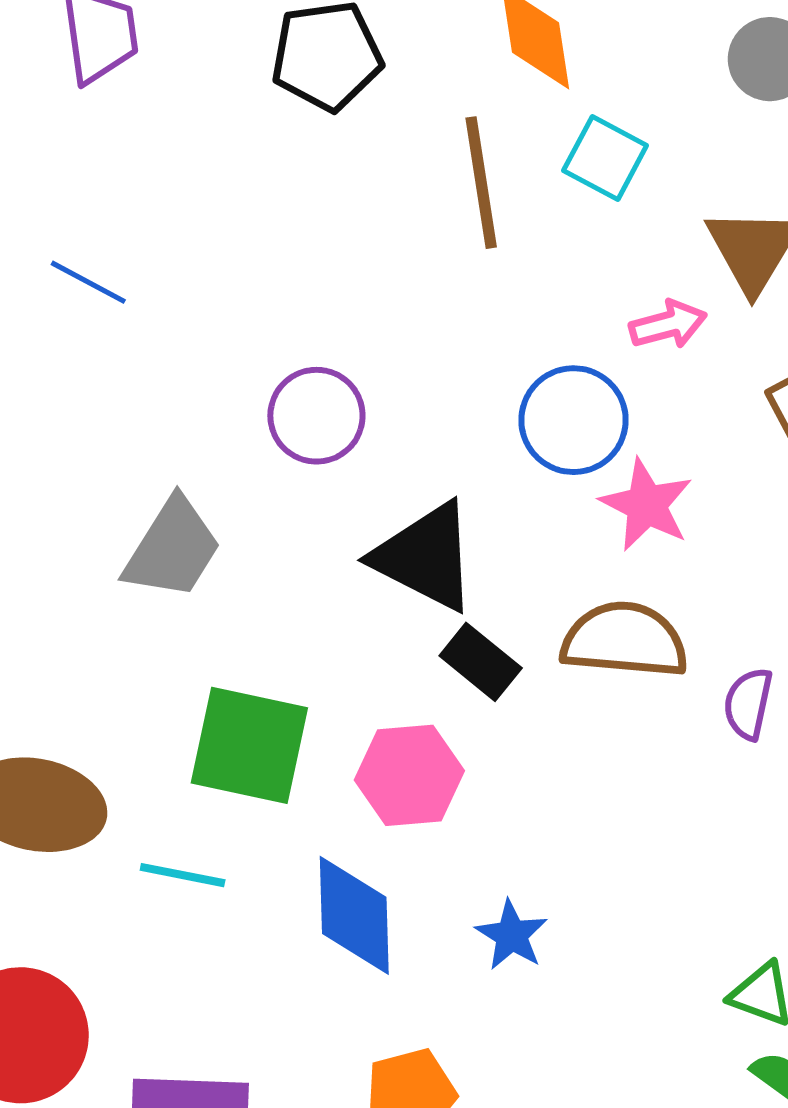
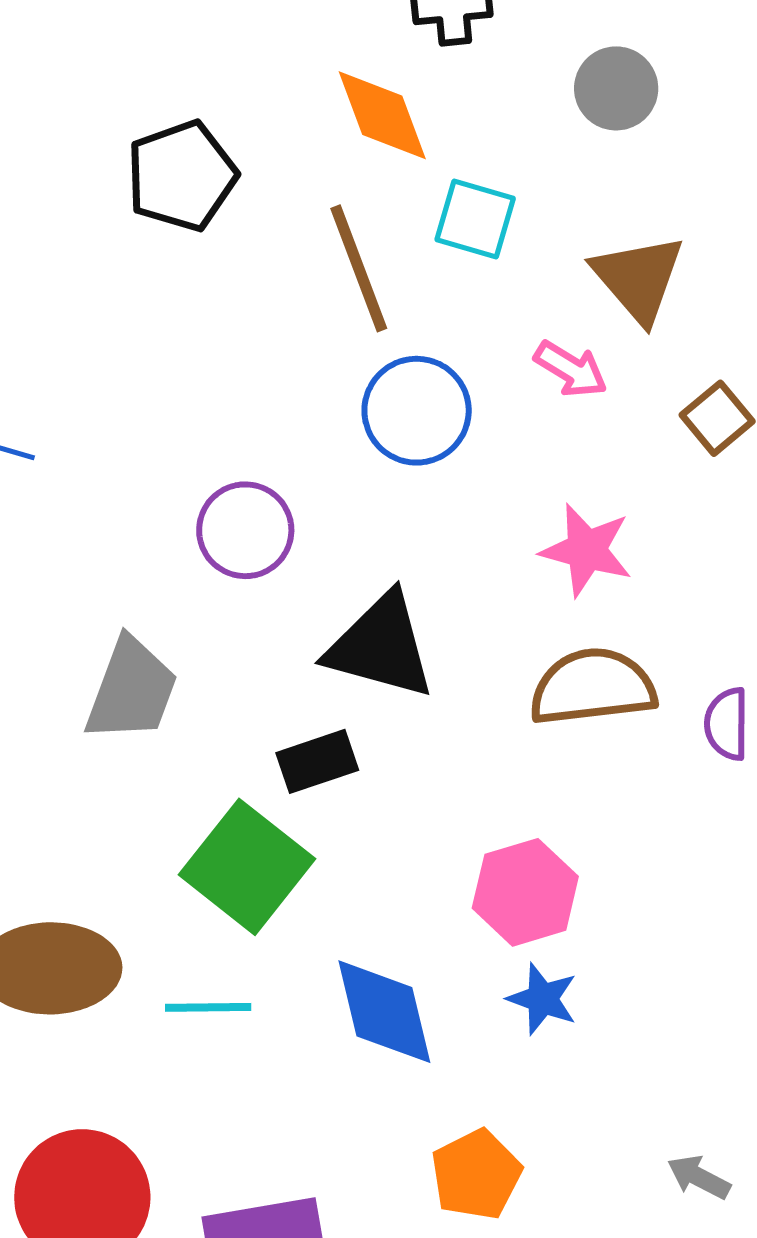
pink arrow: (668, 325) -> (571, 369), turned 58
blue circle: (573, 420) -> (417, 411), moved
black rectangle: (481, 662) -> (317, 761), moved, turned -46
green square: (249, 745) -> (247, 867), turned 38
pink hexagon: (409, 775) -> (525, 892), moved

